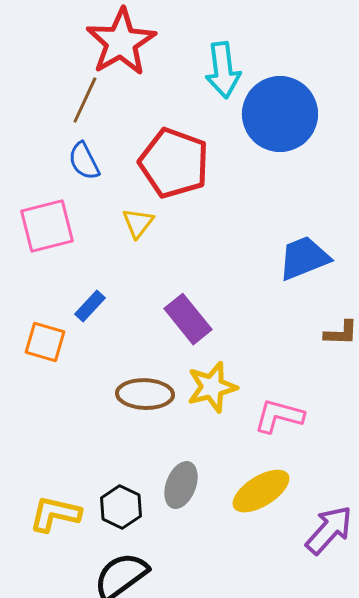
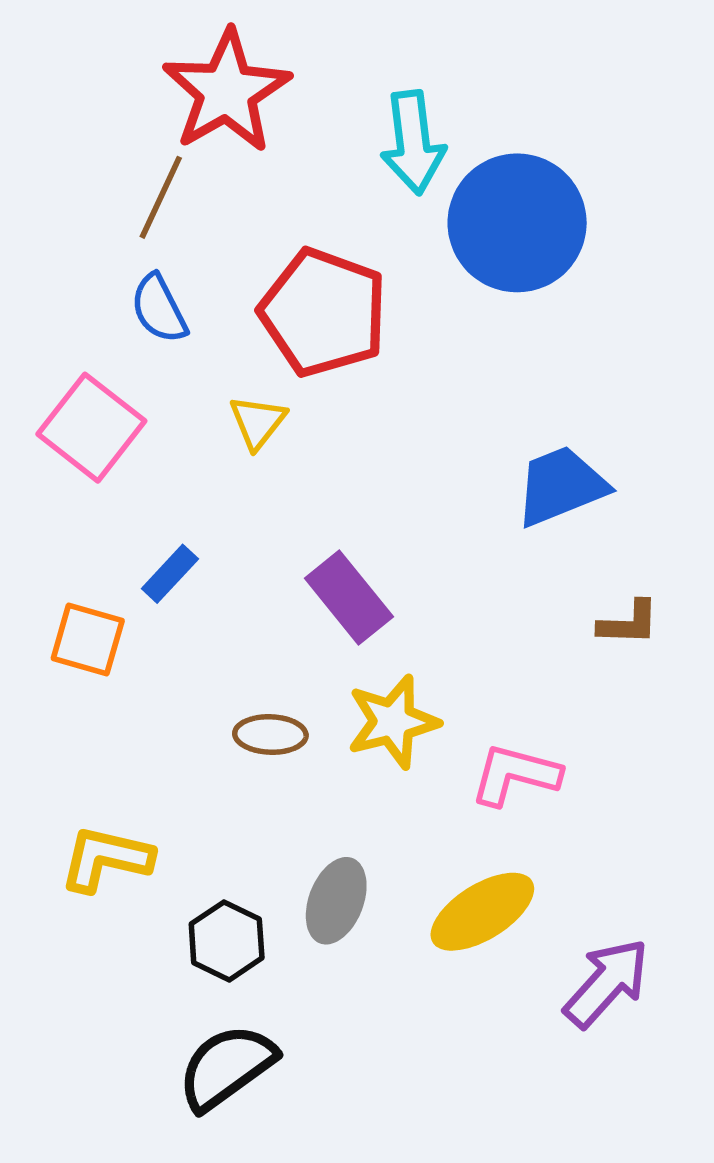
pink square: (47, 226) -> (91, 428), turned -38
brown ellipse: (145, 394) -> (270, 735), size x0.7
yellow L-shape: (55, 514) -> (106, 859), moved

